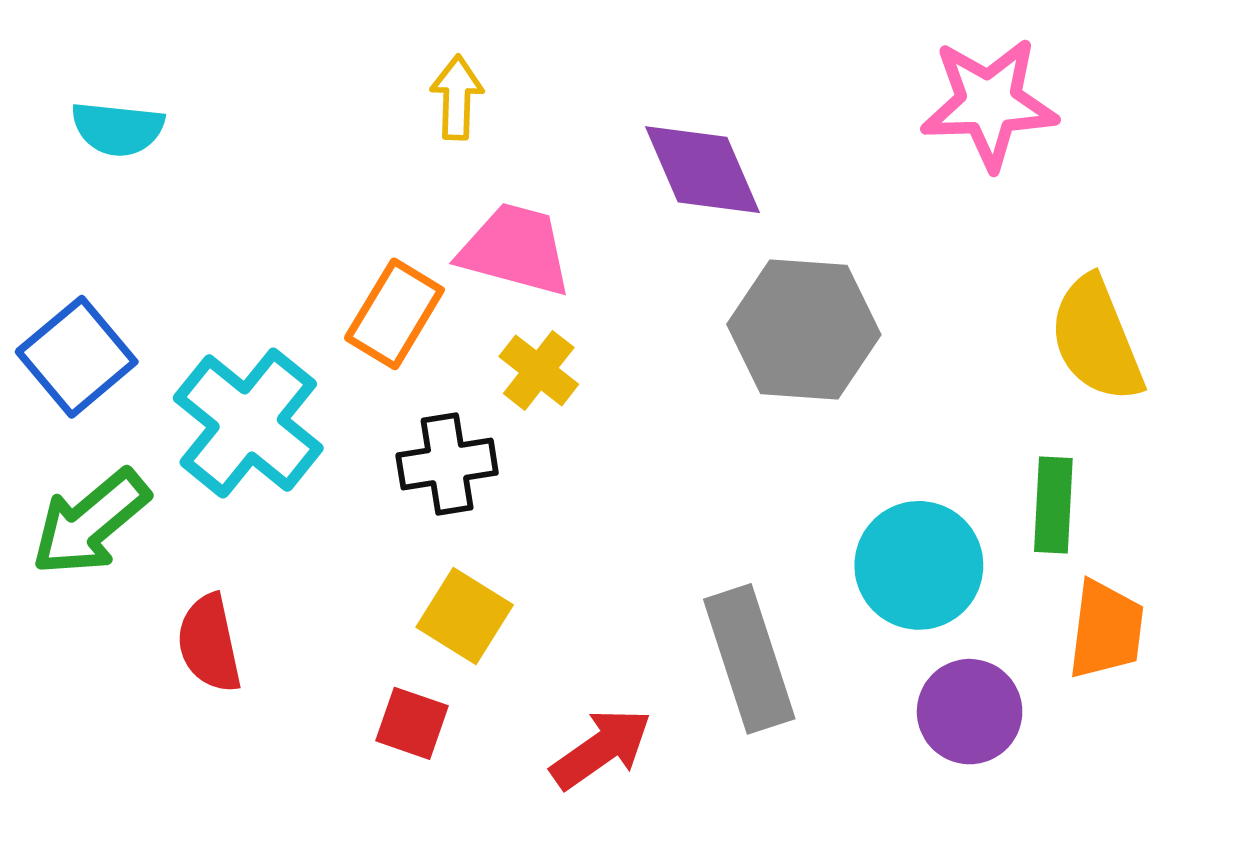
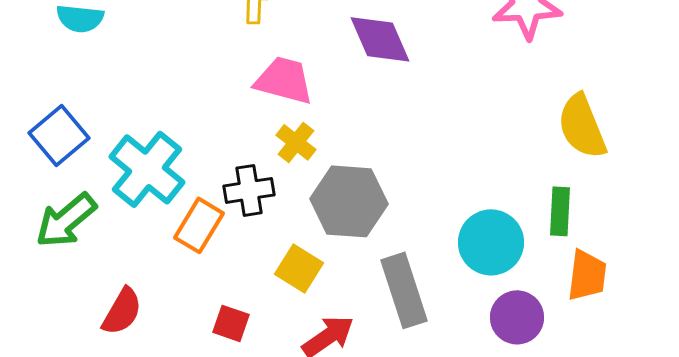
orange rectangle: (394, 314) -> (199, 225), moved
gray hexagon: (804, 329) -> (349, 201), moved
yellow square: (465, 616) -> (299, 268), moved
red semicircle: (209, 643) -> (122, 311), moved, turned -138

